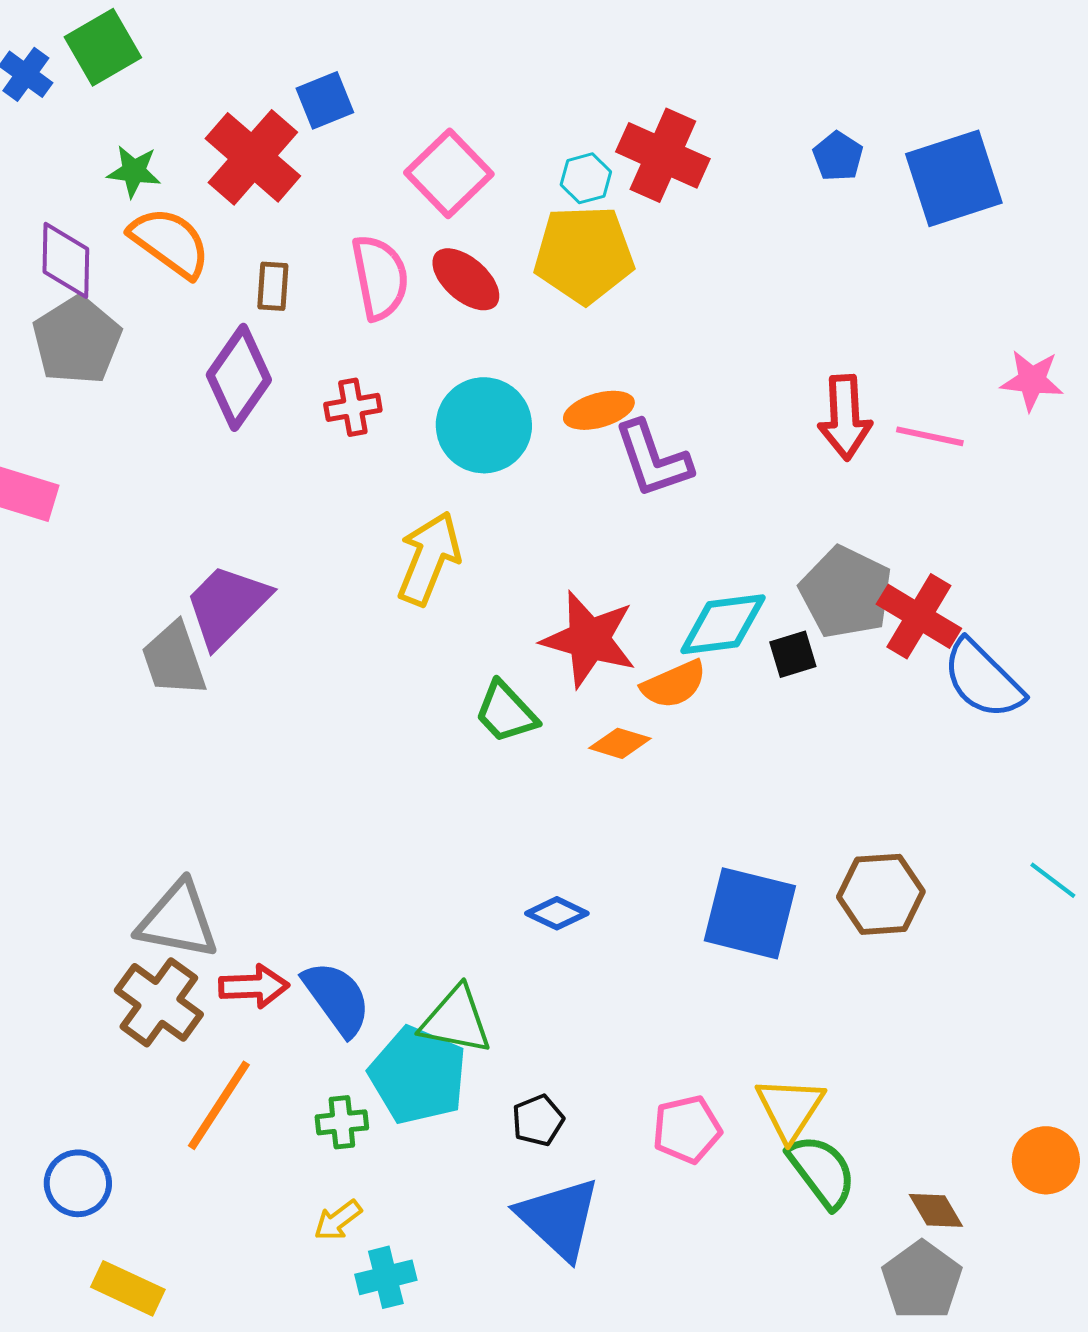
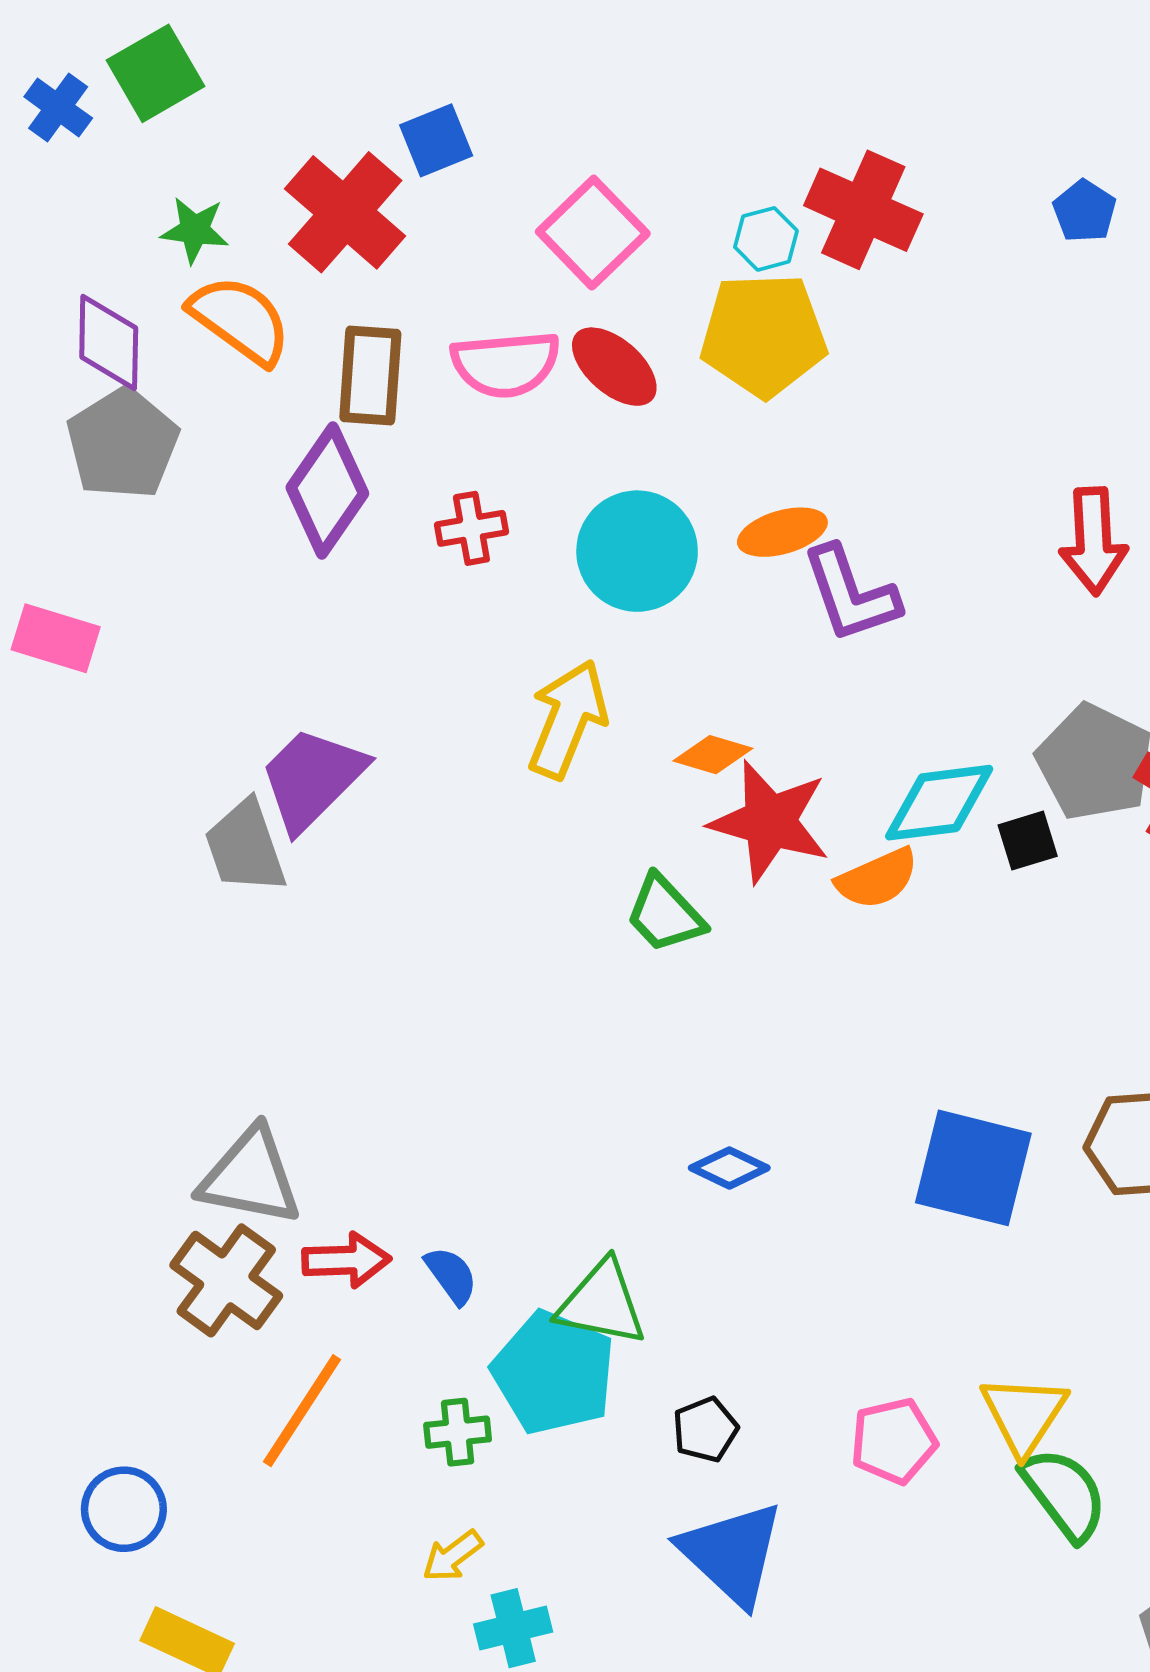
pink semicircle: (380, 277) -> (506, 364), turned 96
brown rectangle: (273, 286) -> (370, 375), size x1.6
orange diamond: (620, 743) -> (713, 755), moved
blue semicircle: (337, 998) -> (451, 1275), size x0.6

